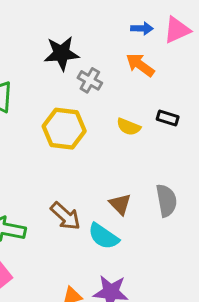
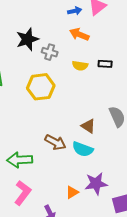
yellow semicircle: (129, 127) -> (80, 66), moved

